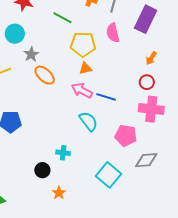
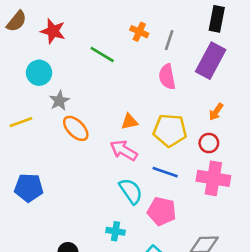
yellow pentagon: (83, 44) -> (170, 130), moved
blue line: (106, 97) -> (165, 172), moved
pink pentagon: (126, 136) -> (162, 211), moved
cyan cross: (63, 153) -> (115, 231), moved

